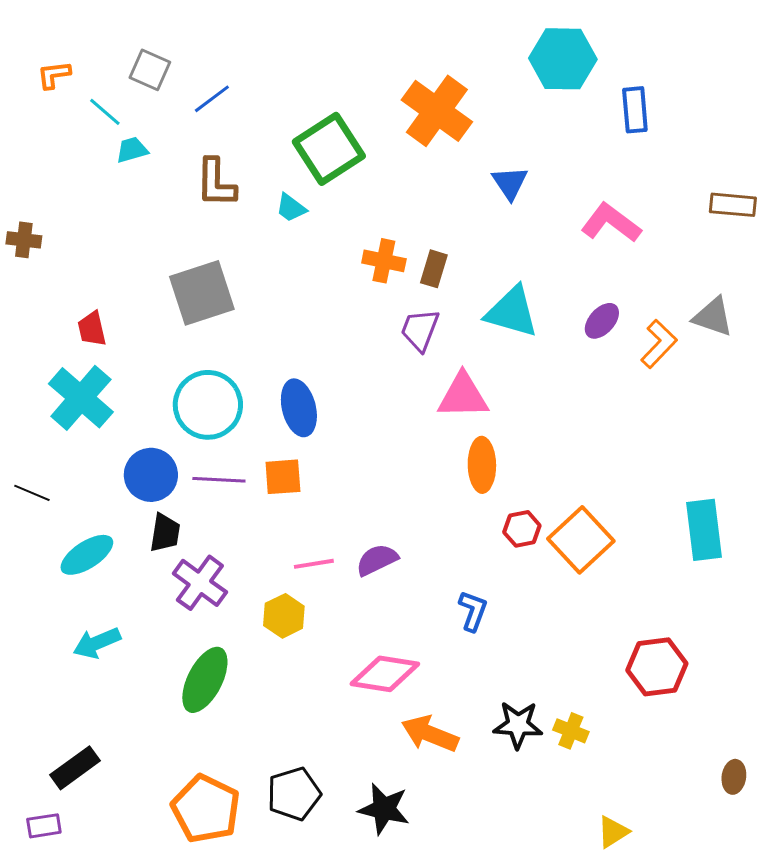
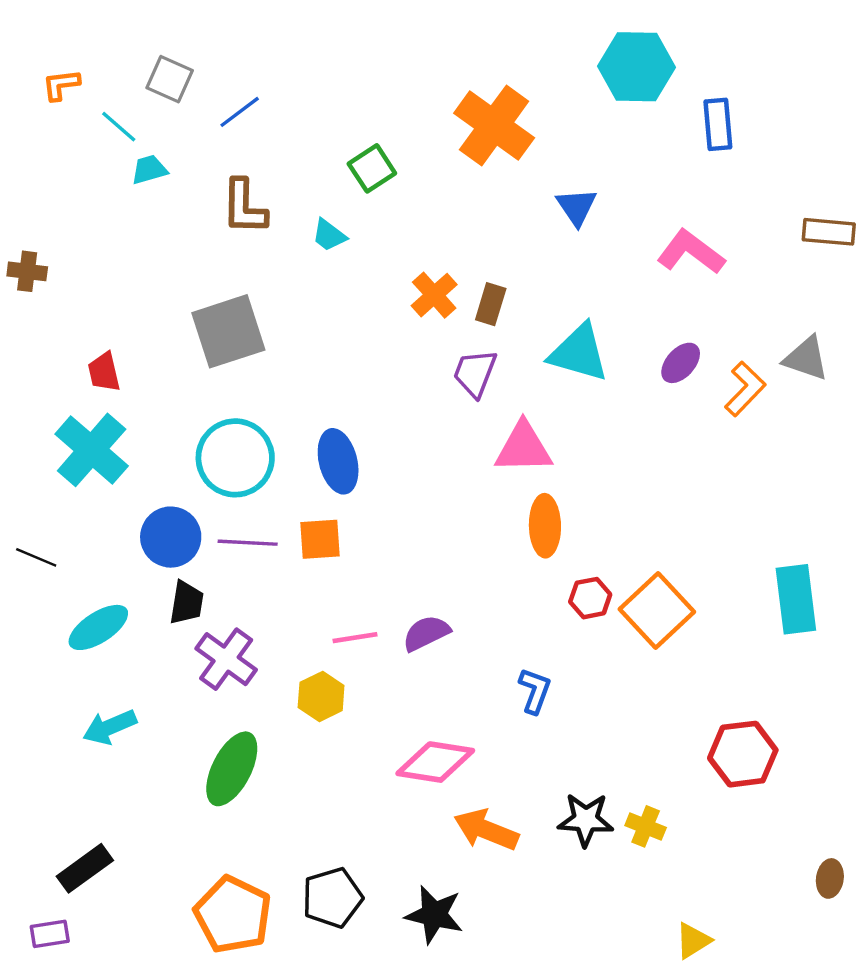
green square: (329, 149) -> (372, 168), size x0.6
orange cross: (384, 261) -> (434, 295), turned 36

